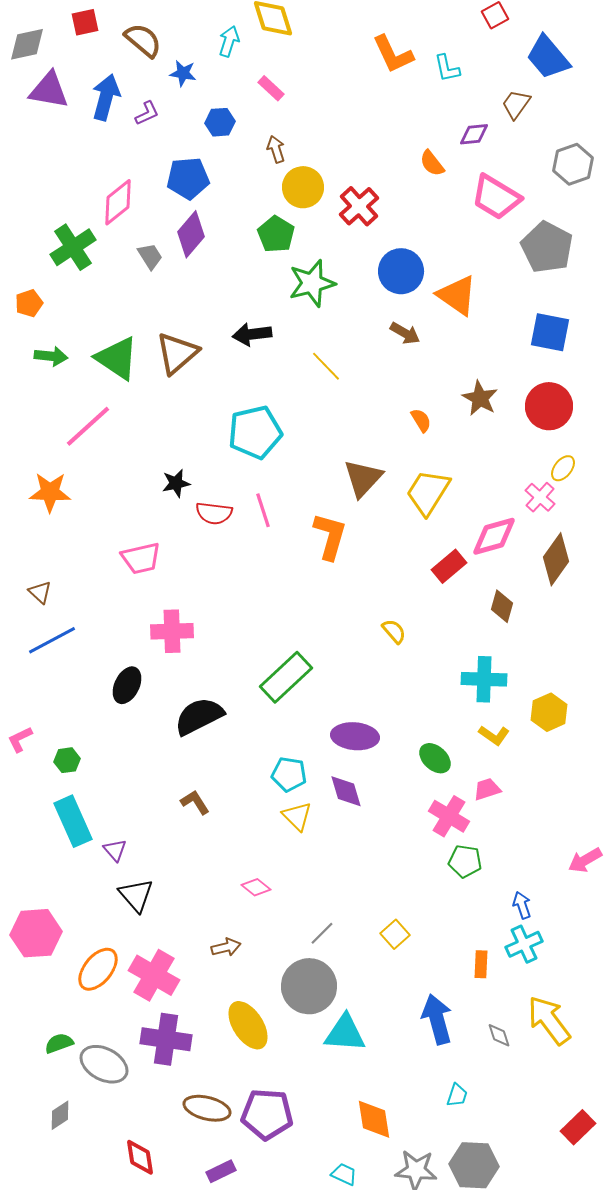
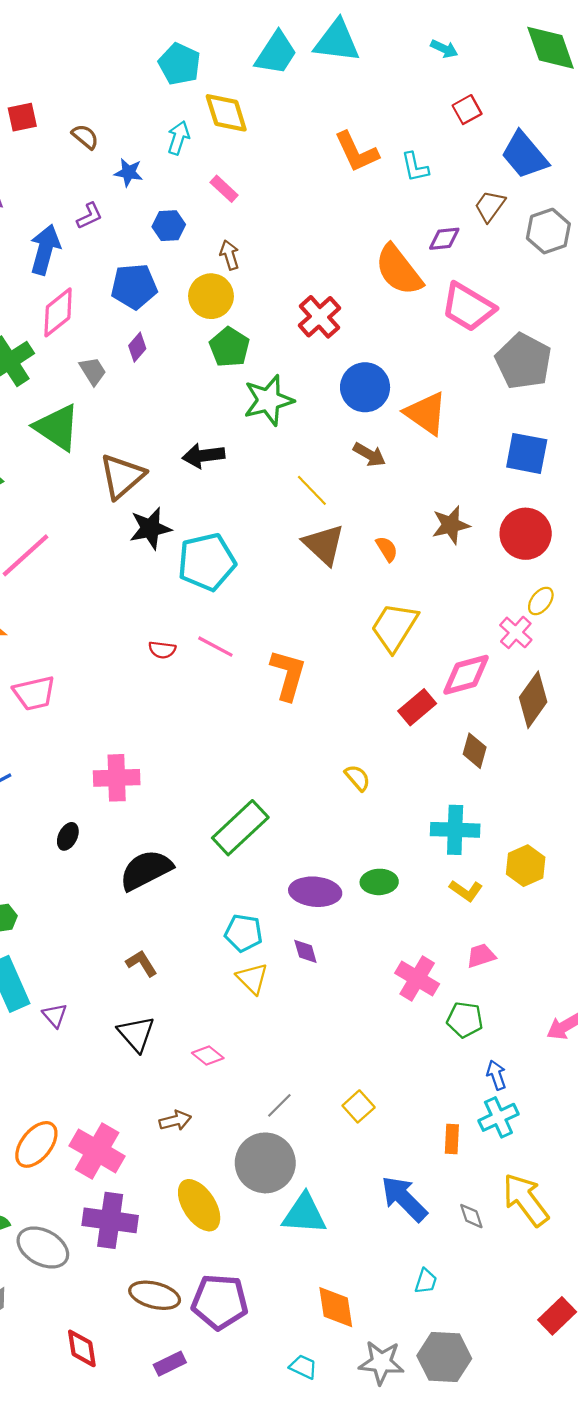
brown semicircle: (143, 40) -> (85, 137), size x0.7
blue arrow: (106, 97) -> (45, 250), moved
orange semicircle: (432, 163) -> (399, 270), size x1.8
gray hexagon: (573, 164) -> (548, 231), moved
yellow circle: (303, 187) -> (211, 296), moved
purple diamond: (191, 234) -> (137, 347), size x0.6
green triangle: (117, 358) -> (57, 427), moved
yellow line: (326, 366) -> (312, 490), moved
brown star: (480, 398) -> (451, 525), turned 30
brown triangle: (363, 478) -> (324, 545), moved, turned -30
black star: (176, 483) -> (150, 528), moved, size x1.4
pink line: (263, 510) -> (215, 647), turned -44
red semicircle: (214, 513) -> (162, 650), size x0.7
pink trapezoid: (141, 558) -> (34, 693), moved
black ellipse: (127, 685) -> (68, 836), size x0.7
green ellipse: (435, 758) -> (379, 882), moved, turned -44
pink trapezoid: (487, 789) -> (481, 956), moved
purple diamond: (346, 791) -> (305, 951), size x0.7
green pentagon: (465, 861) -> (465, 1020), moved
black triangle: (136, 895) -> (136, 1034), moved
blue arrow: (437, 1019) -> (404, 1199), turned -30

